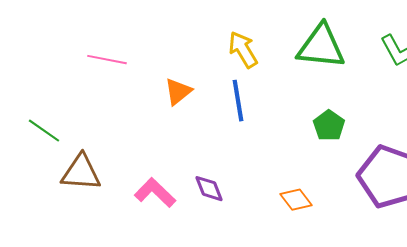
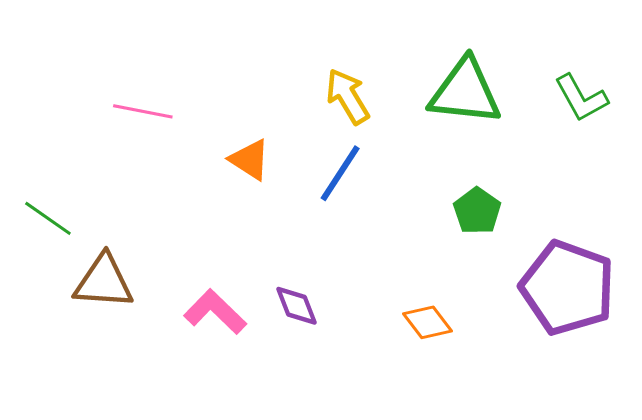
orange triangle: (178, 92) -> (250, 160), turned -48
blue line: (238, 101) -> (340, 173), turned 42

